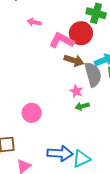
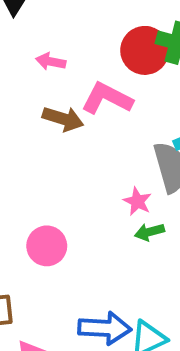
red circle: (81, 33) -> (145, 50), moved
brown arrow: (74, 60) -> (63, 119), moved

